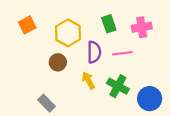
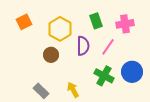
pink line: (122, 53) -> (108, 47), turned -48
yellow arrow: (88, 80) -> (73, 90), moved
blue circle: (150, 99) -> (132, 72), moved

